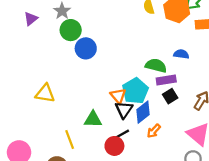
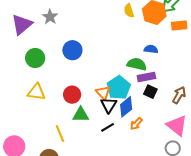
purple triangle: (31, 19) -> (22, 24), size x1.6
green circle: (71, 30) -> (35, 58), moved
blue semicircle: (181, 54) -> (151, 49), moved
black square: (170, 96) -> (150, 92), turned -32
red circle: (114, 146) -> (72, 95), moved

